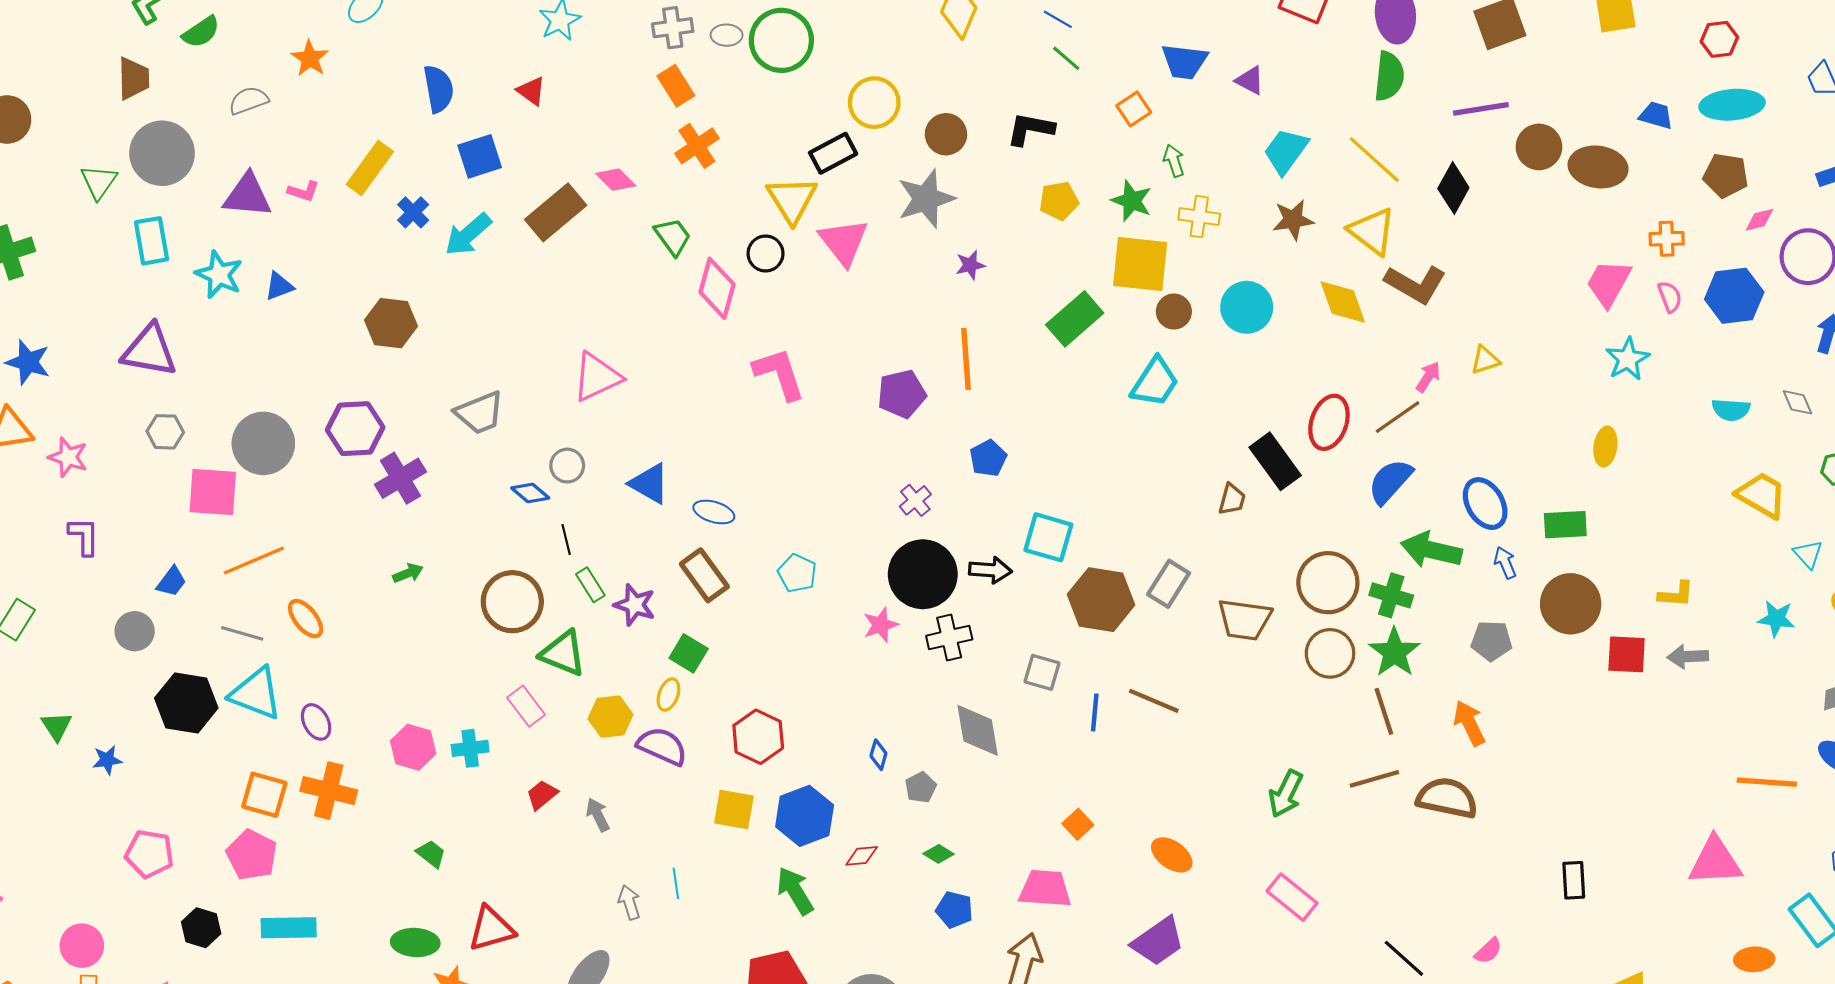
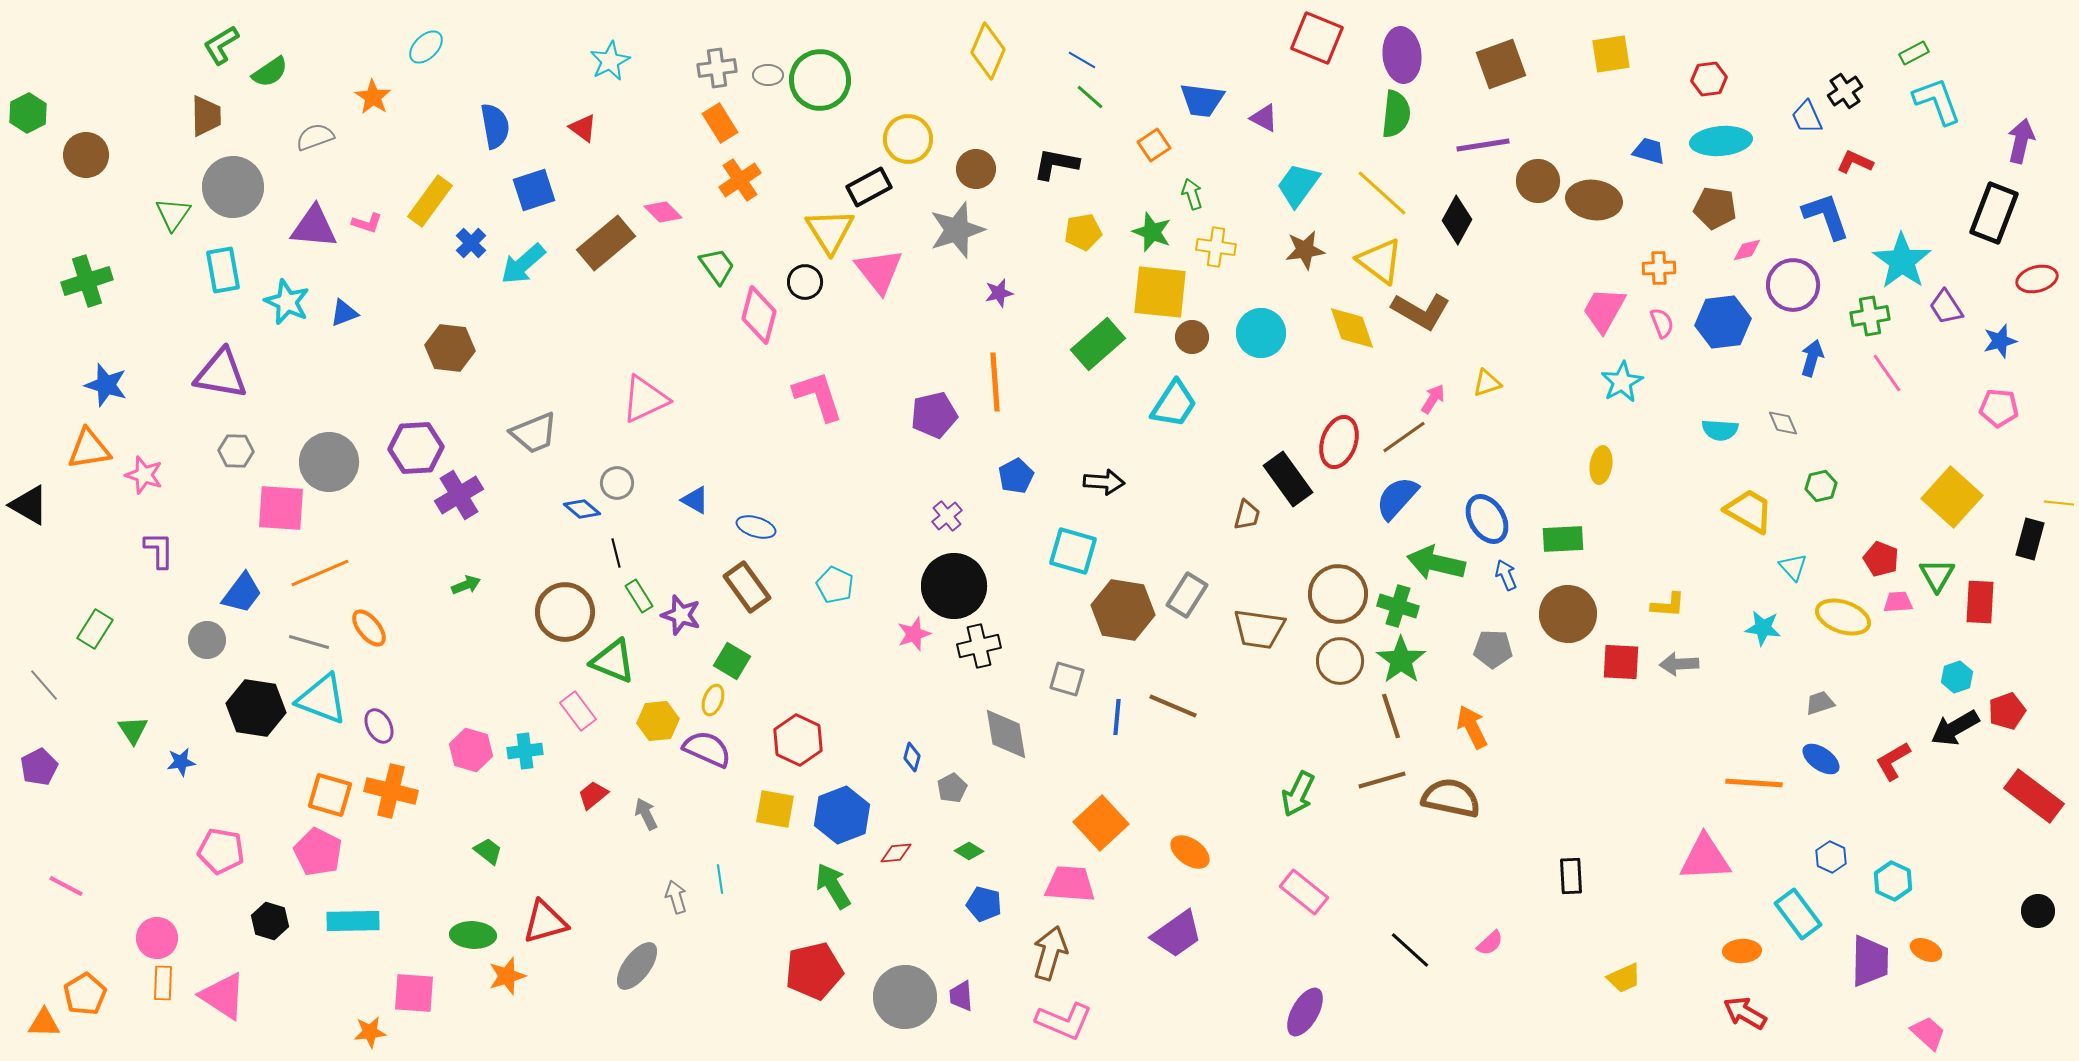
blue triangle: (649, 484) -> (695, 500), size x0.7
black arrow: (990, 570) -> (1104, 482), moved
blue trapezoid: (172, 582) -> (242, 593), size x1.4
orange square: (1078, 824) -> (1101, 823), size x1.8

